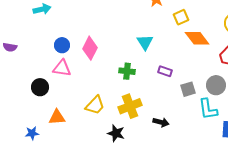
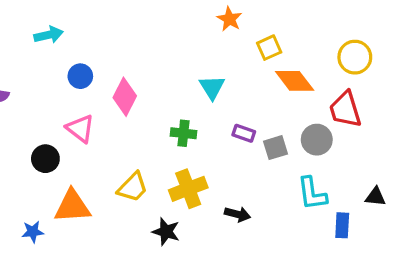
blue circle: (62, 45) -> (80, 76), moved
pink triangle: (62, 68) -> (80, 129), turned 30
gray circle: (216, 85) -> (317, 140), moved
gray square: (188, 89) -> (275, 148), moved
orange triangle: (57, 117) -> (72, 206), size x1.4

